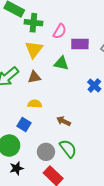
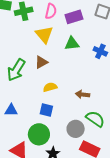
yellow triangle: (34, 49) -> (44, 34), moved
green triangle: (61, 63) -> (72, 43), moved

